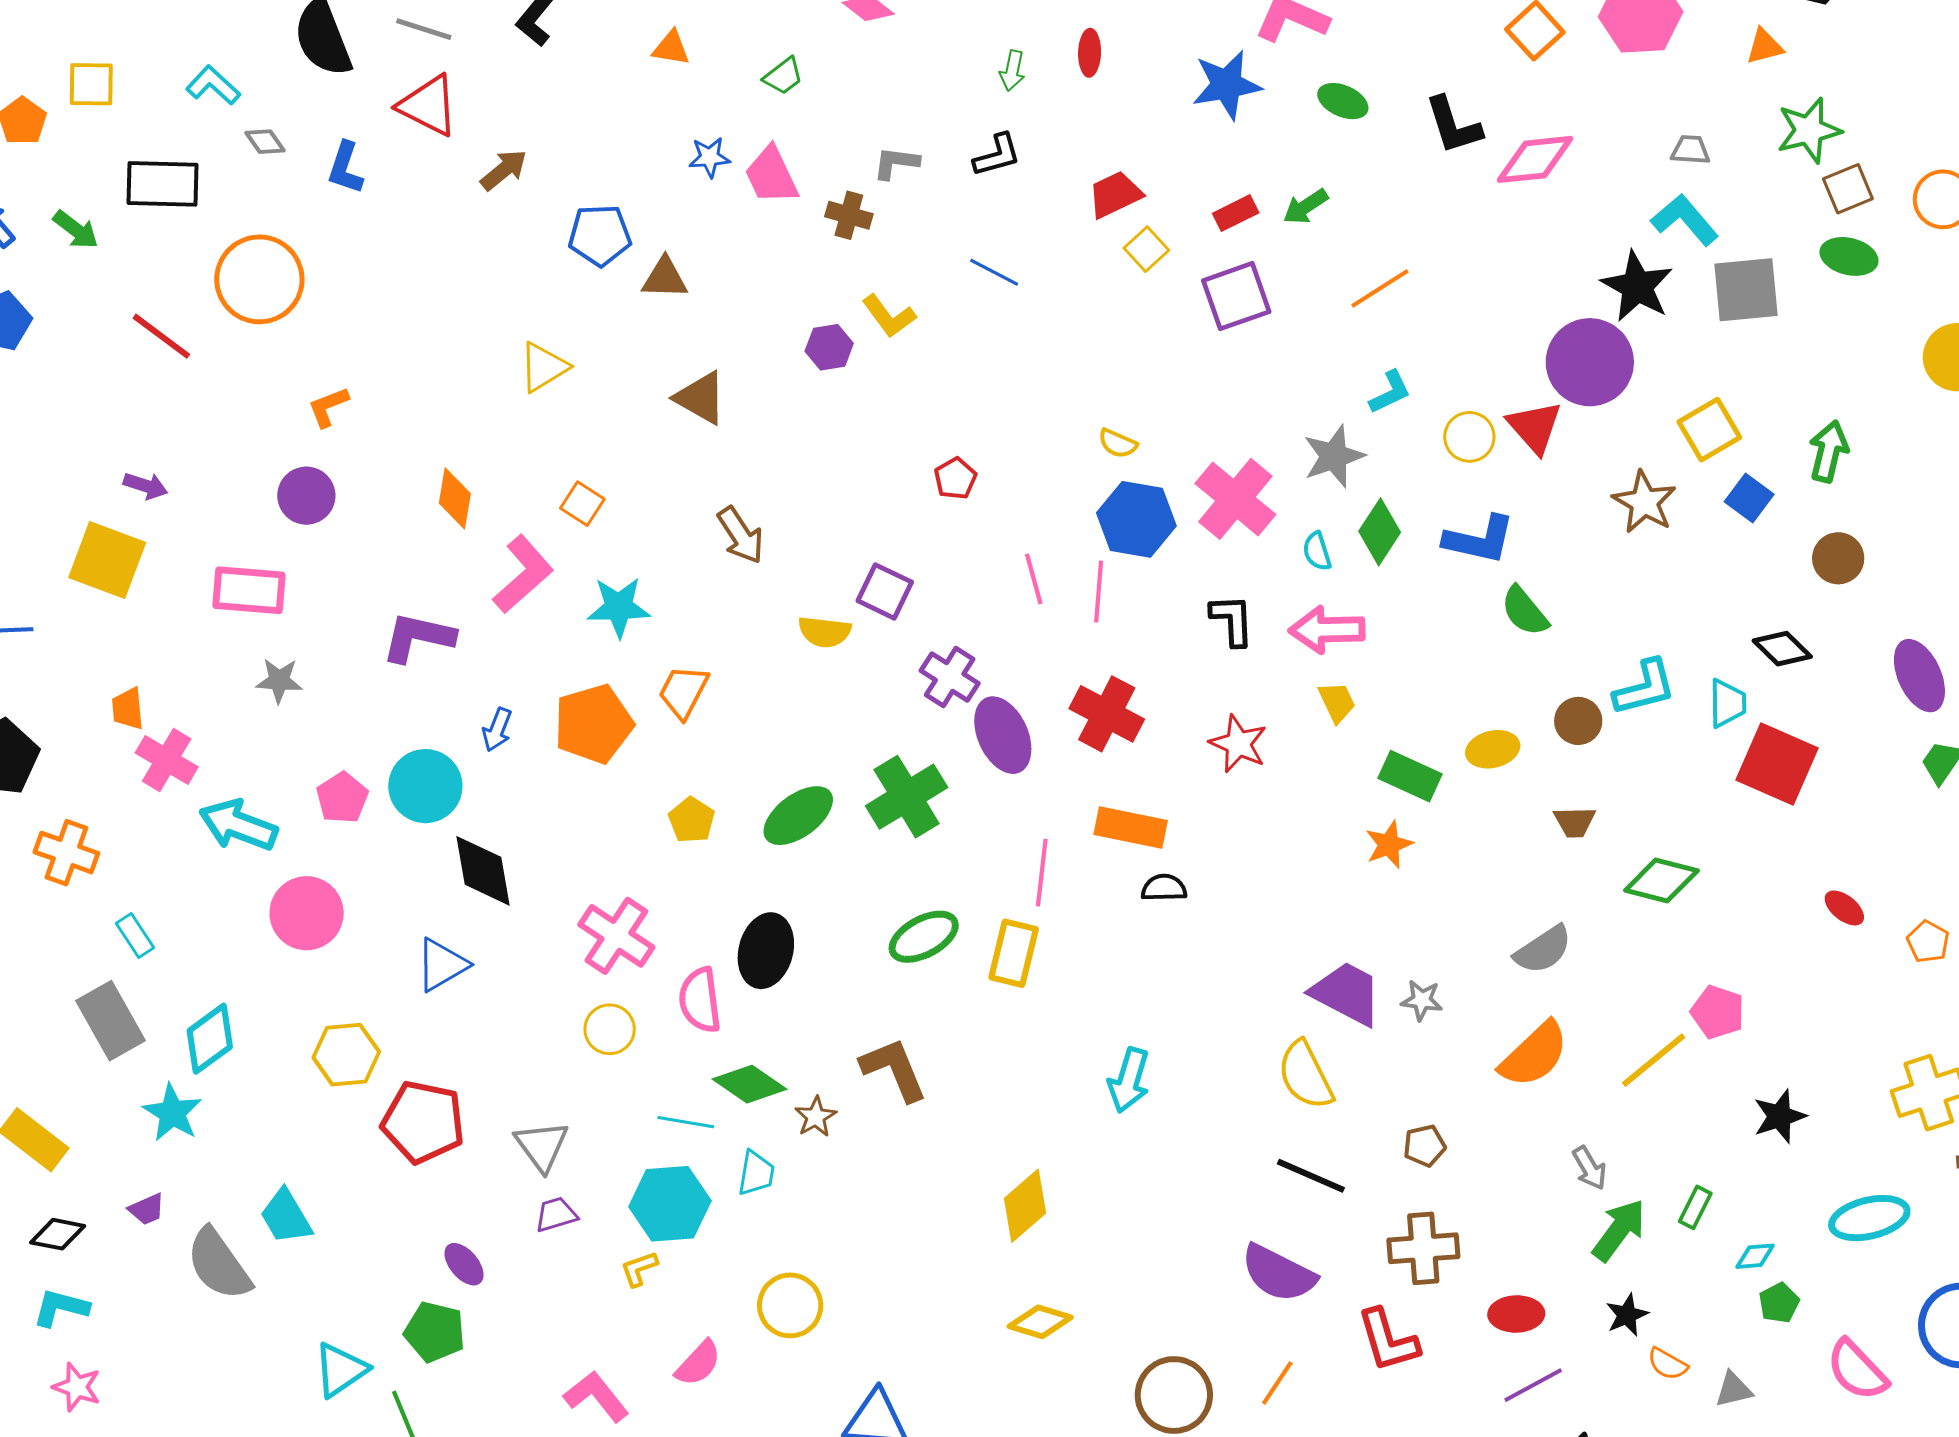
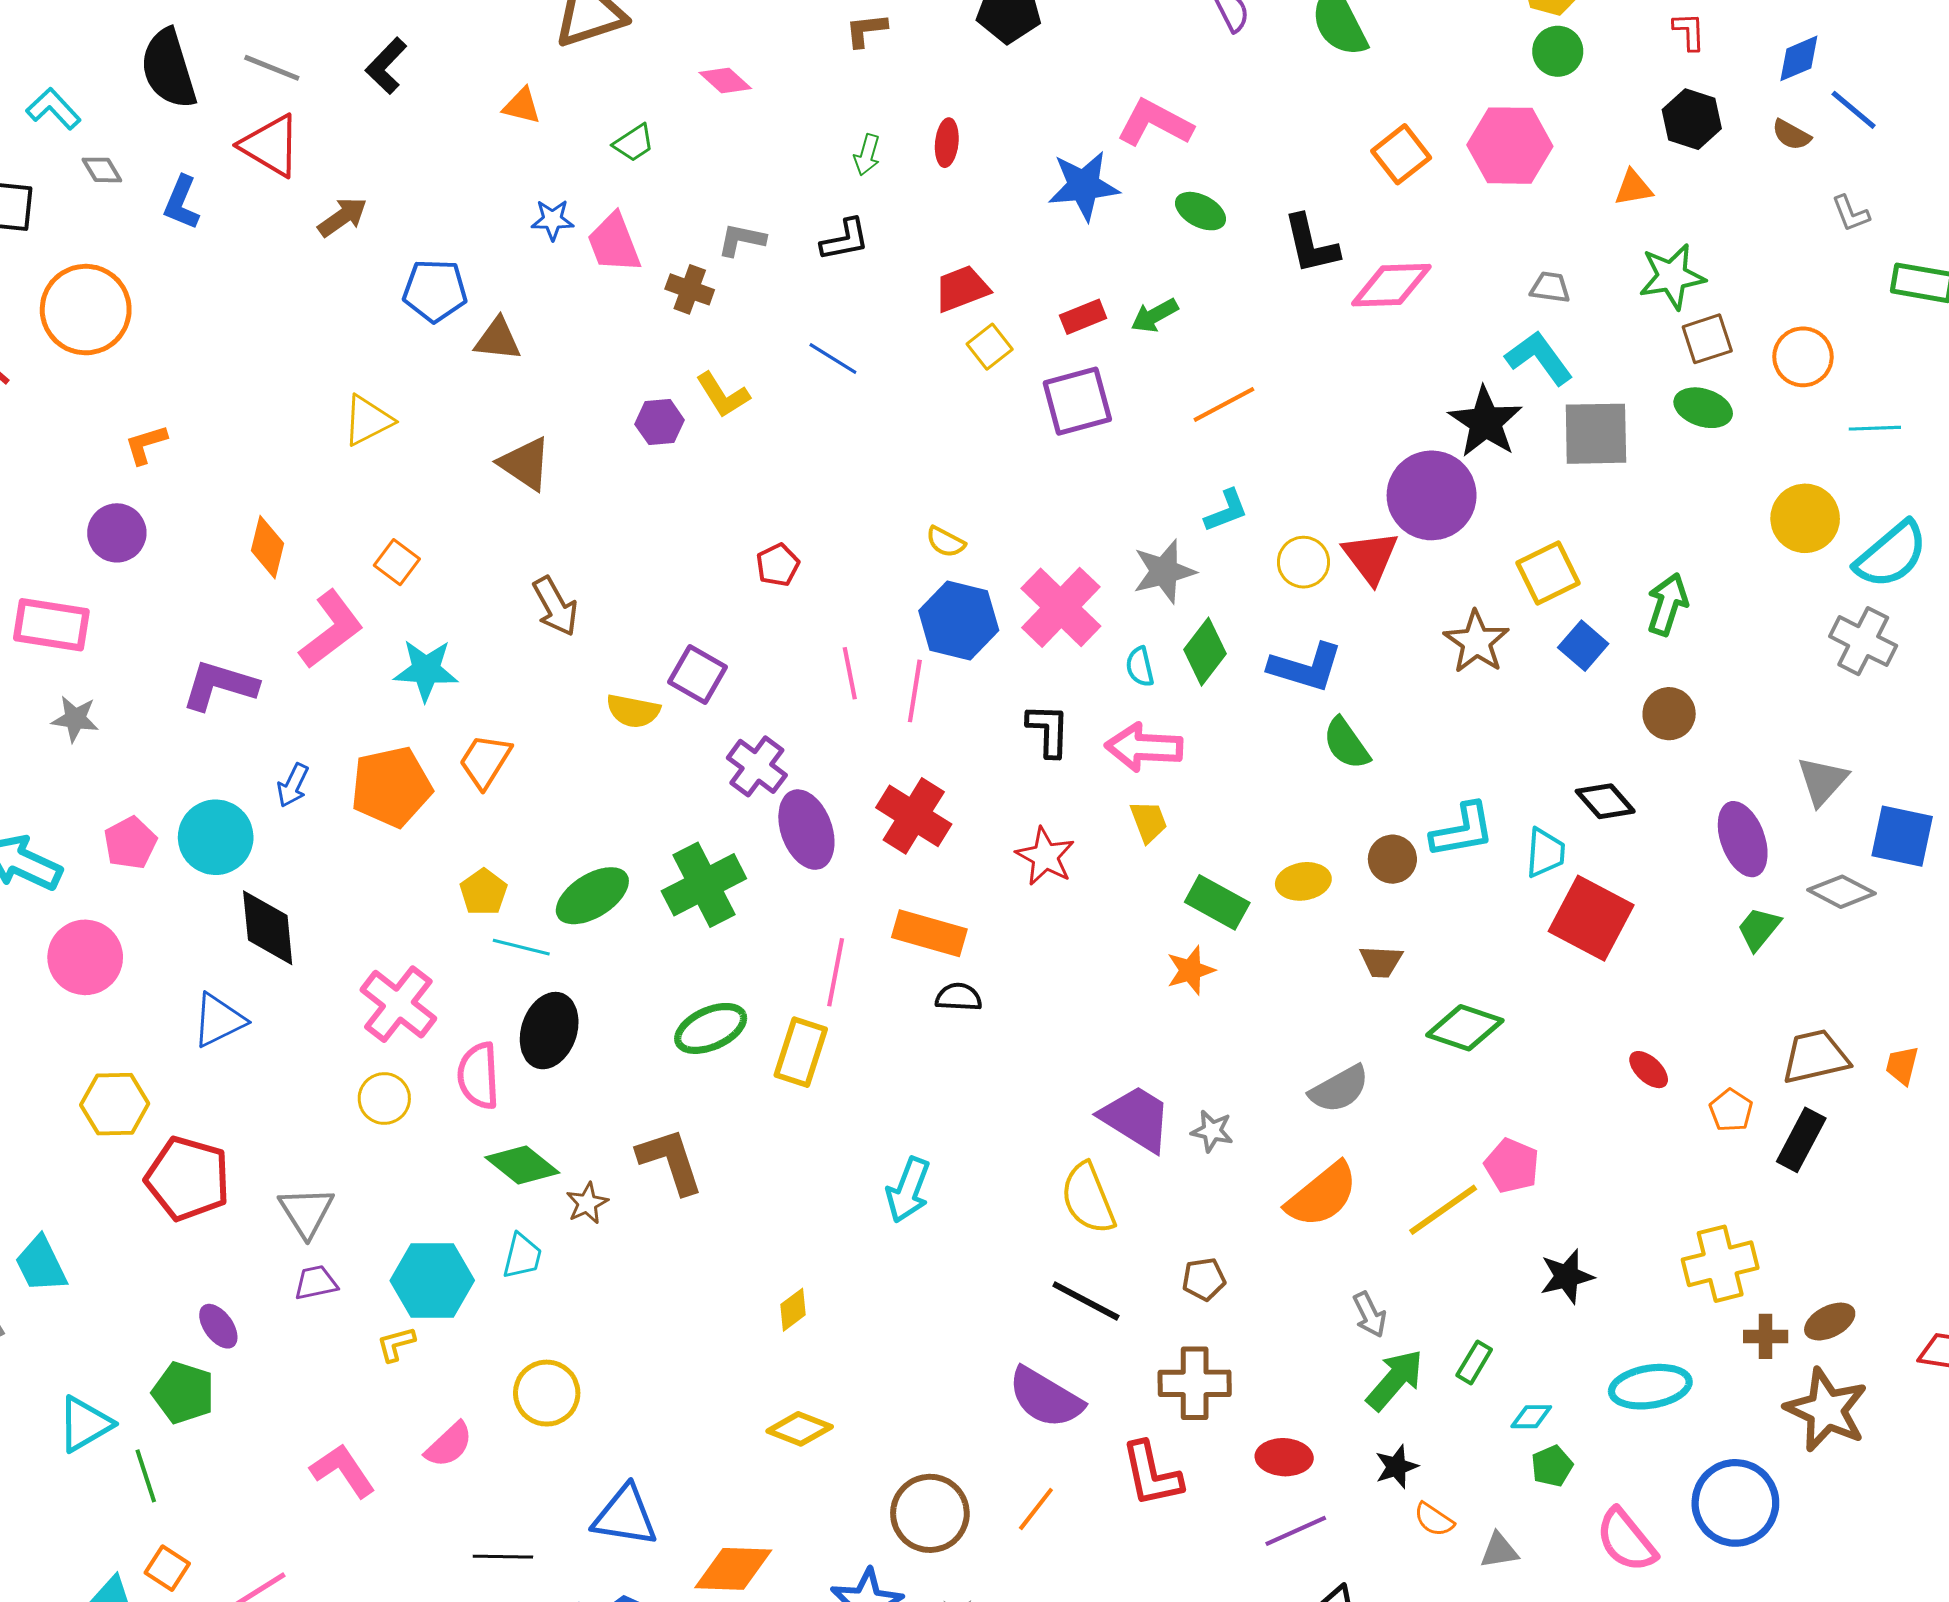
cyan line: (686, 1122) -> (521, 947), moved
yellow diamond: (1025, 1206) -> (793, 1310), size x0.6

